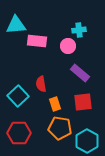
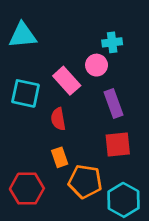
pink rectangle: (37, 41) -> (67, 81), moved, turned 42
purple rectangle: (80, 73) -> (114, 103), turned 30
cyan square: (18, 96) -> (26, 93), moved, turned -35
orange rectangle: (55, 104) -> (60, 157), moved

